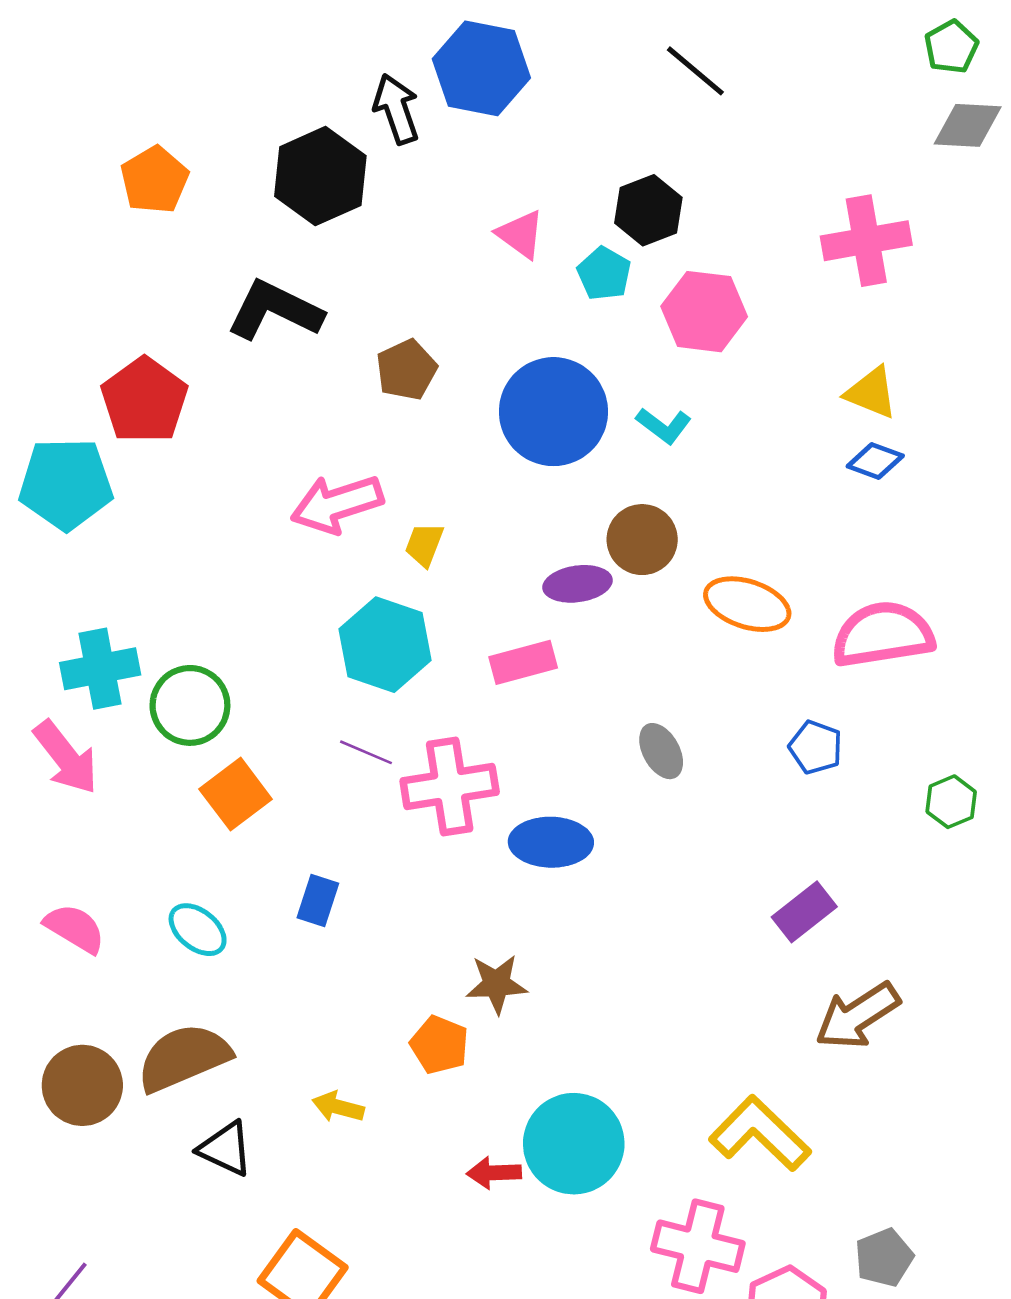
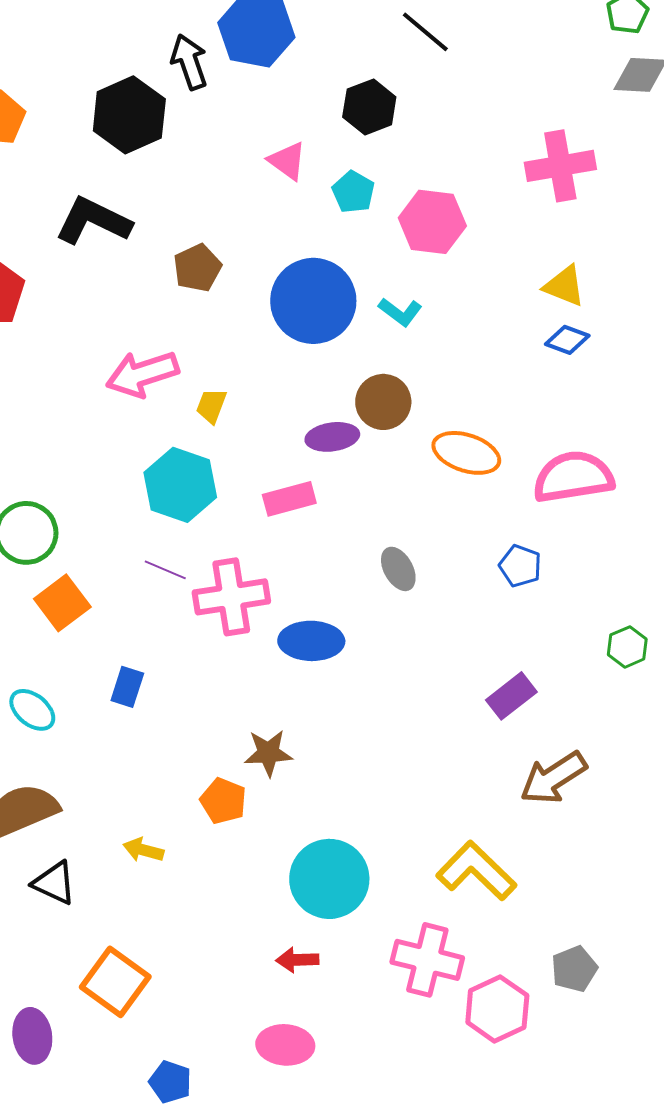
black hexagon: (648, 210) -> (369, 107), moved
green hexagon: (951, 802) -> (627, 647), moved
red arrow: (494, 1173) -> (297, 960), moved

